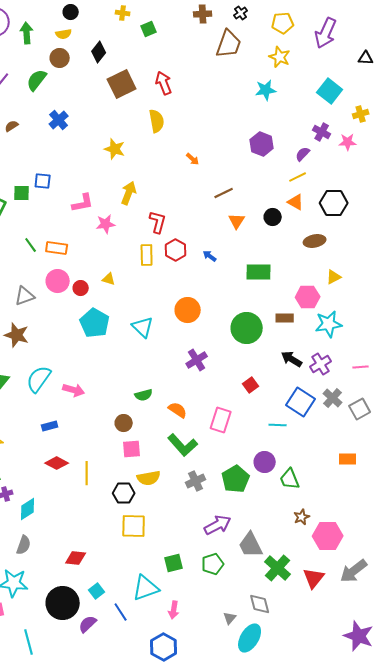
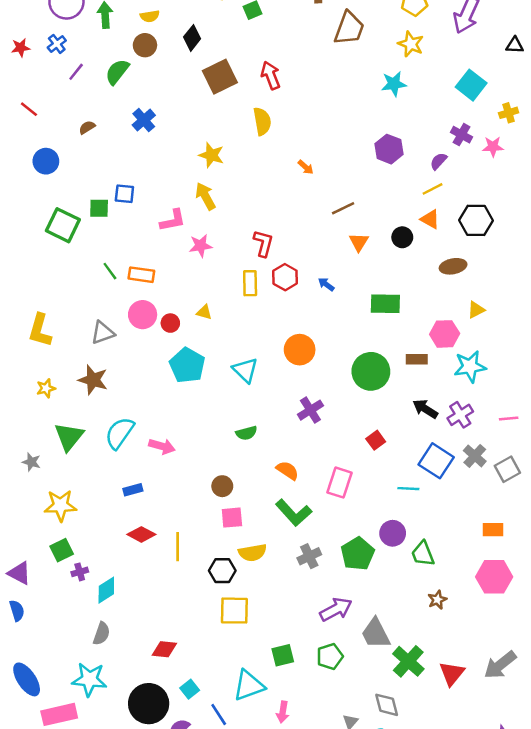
yellow arrow: (129, 193) -> (205, 196), moved, turned -50
green semicircle: (144, 395) -> (246, 433), moved
pink hexagon: (328, 536) -> (494, 577), moved

